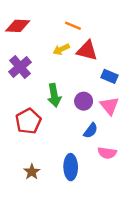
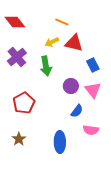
red diamond: (18, 26) -> (15, 22), turned 50
blue rectangle: (109, 76) -> (93, 65), turned 40
green arrow: (54, 95) -> (46, 66), moved
brown star: (32, 172) -> (19, 139), moved

